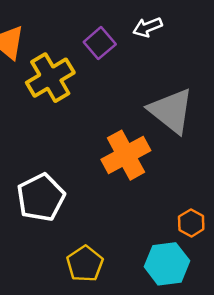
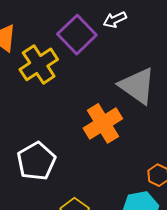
purple square: (100, 43) -> (77, 35), size x1.5

